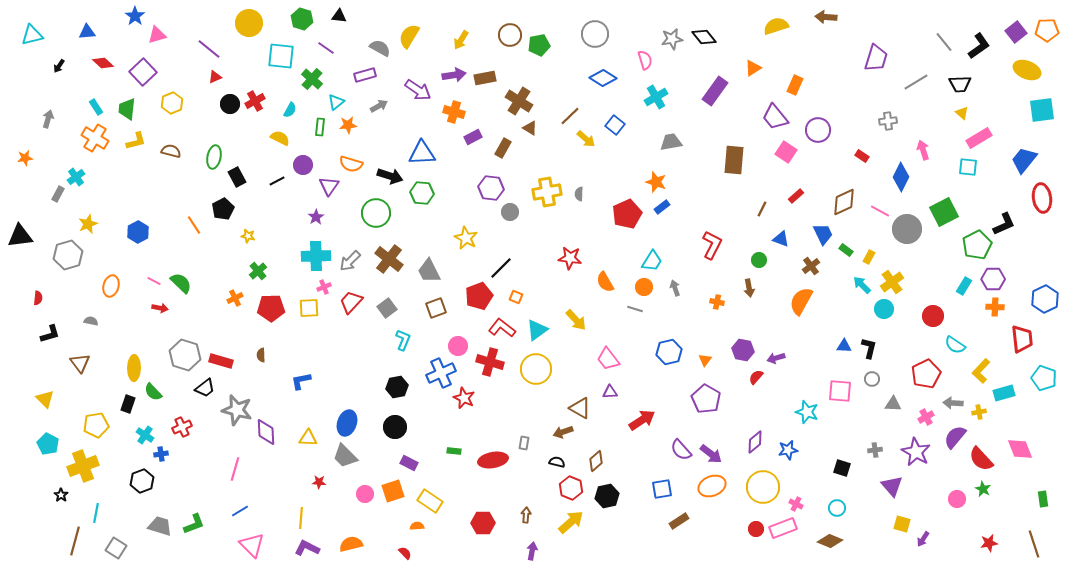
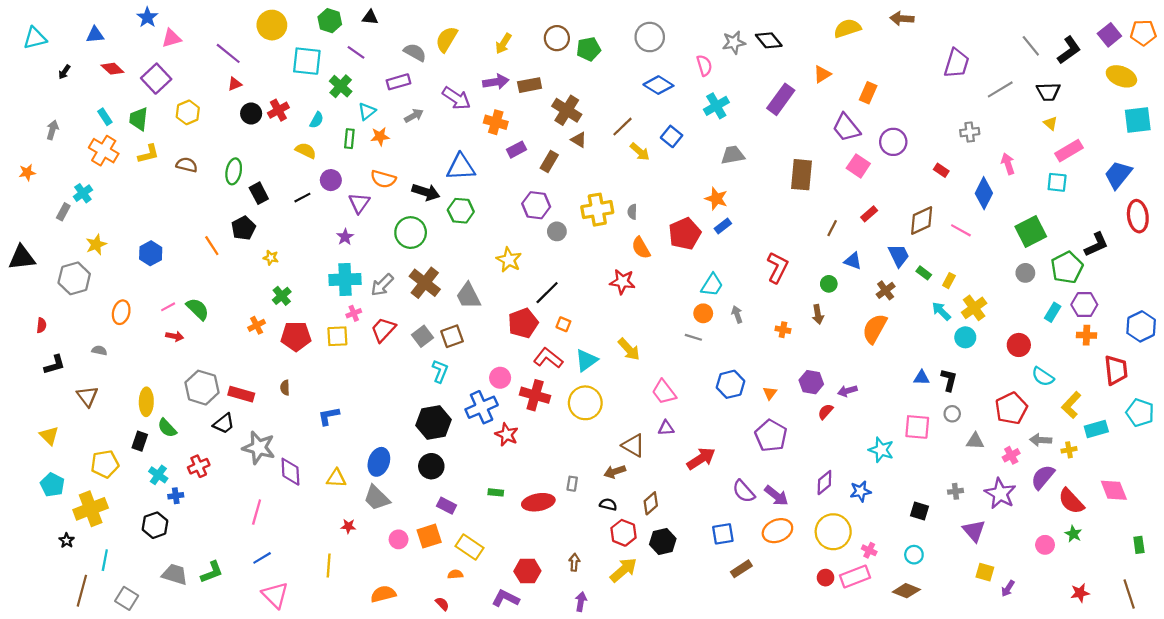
gray circle: (907, 229) -> (1025, 273), moved, size x0.6
pink line: (154, 281) -> (168, 307), turned -56
orange semicircle: (605, 282) -> (641, 248), moved
brown square: (436, 308) -> (452, 336), moved
black hexagon: (397, 387) -> (433, 423), size x1.4
purple L-shape: (307, 548) -> (506, 598), moved

